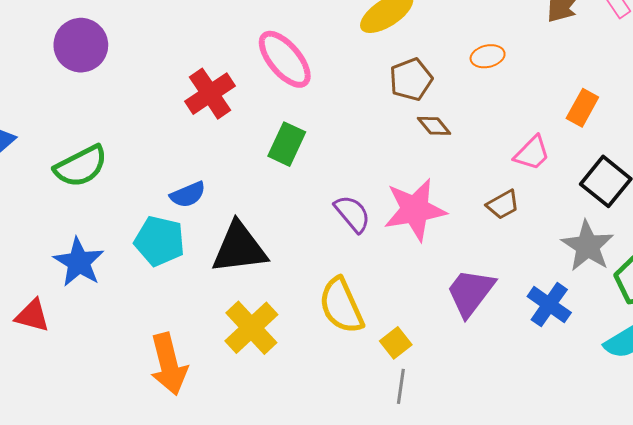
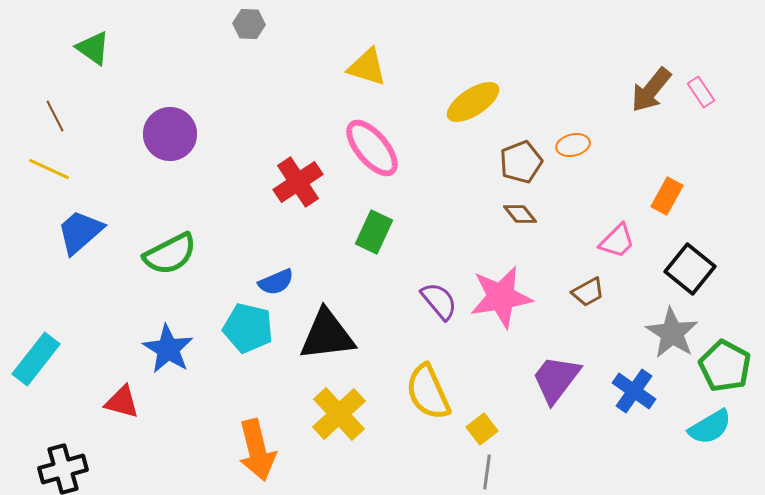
brown pentagon: (411, 79) -> (521, 162), moved

